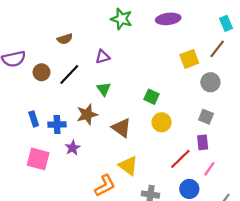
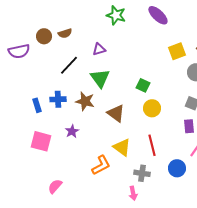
purple ellipse: (168, 19) -> (158, 15), turned 50
brown circle: (41, 72) -> (44, 36), moved
green triangle: (104, 89) -> (100, 78), size x1.5
brown star: (87, 114) -> (85, 101), turned 30
blue cross: (57, 124) -> (58, 99), moved
red line: (180, 159) -> (152, 145), moved, turned -60

